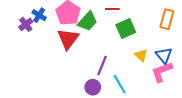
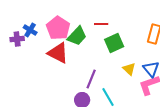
purple cross: (26, 24) -> (17, 39), turned 32
red triangle: (68, 39) -> (58, 53), turned -40

